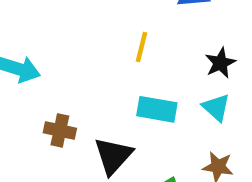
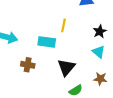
cyan rectangle: (157, 109) -> (47, 42), moved
black triangle: (113, 156) -> (66, 67), moved

